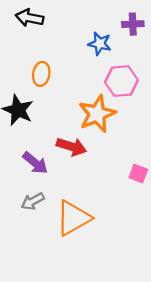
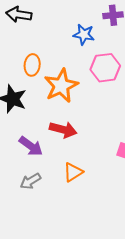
orange star: (97, 114) -> (61, 86), moved
orange triangle: (73, 218) -> (73, 172), moved, size x0.6

